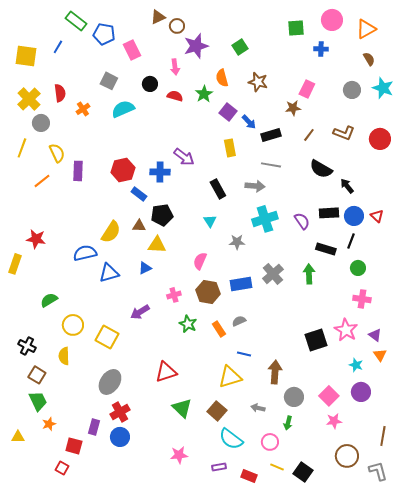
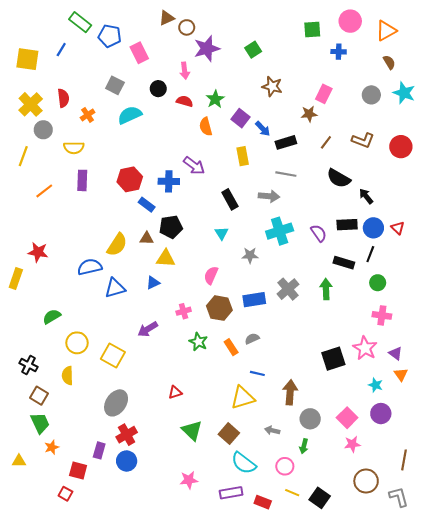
orange semicircle: (222, 78) -> (206, 127), moved
yellow semicircle: (57, 153) -> (74, 148), moved, turned 114
red triangle: (166, 372) -> (175, 392), size x0.6
purple rectangle: (219, 467) -> (231, 493), size x1.5

